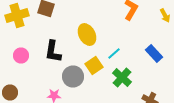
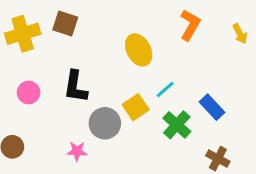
yellow ellipse: (87, 34) -> (139, 50), moved
blue rectangle: (154, 54) -> (212, 107), moved

